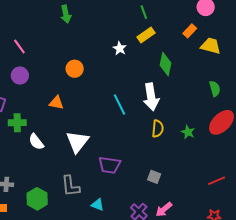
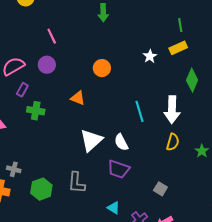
white semicircle: (36, 142) -> (121, 142), moved
cyan triangle: (97, 205) -> (114, 208), moved

